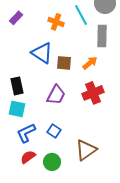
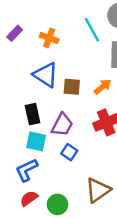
orange cross: (56, 22) -> (49, 38), moved
black rectangle: (17, 86) -> (32, 114), moved
cyan square: (17, 109) -> (36, 141), moved
blue square: (54, 131) -> (69, 152), moved

